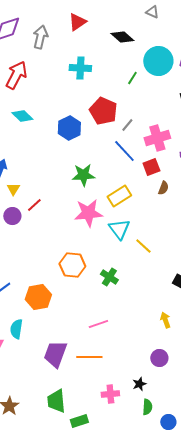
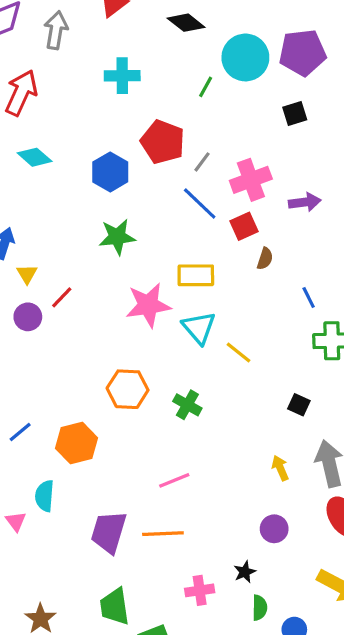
green star: (83, 175) -> (117, 237), moved
yellow rectangle: (119, 196) -> (196, 275), turned 35

